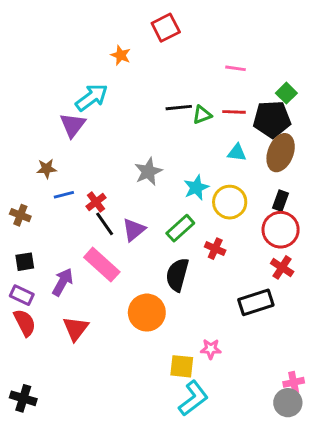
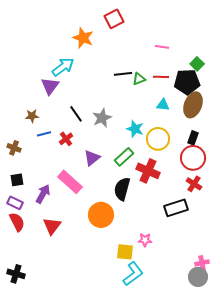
orange star: (121, 55) -> (83, 38), size x1.5
cyan star: (196, 188) -> (135, 129), turned -30
black line: (105, 224) -> (76, 114), moved
red cross: (215, 249) -> (148, 171), size x1.6

